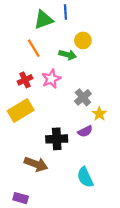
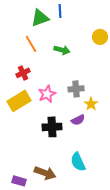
yellow circle: (83, 40) -> (100, 37), moved
pink star: (51, 79) -> (47, 94), moved
gray cross: (83, 97) -> (76, 89), turned 35
brown arrow: (36, 164) -> (45, 173), moved

